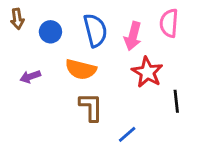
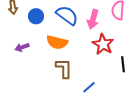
blue semicircle: (95, 30) -> (67, 15), turned -40

